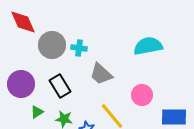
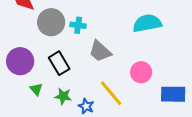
green triangle: (37, 112) -> (36, 89), turned -40

